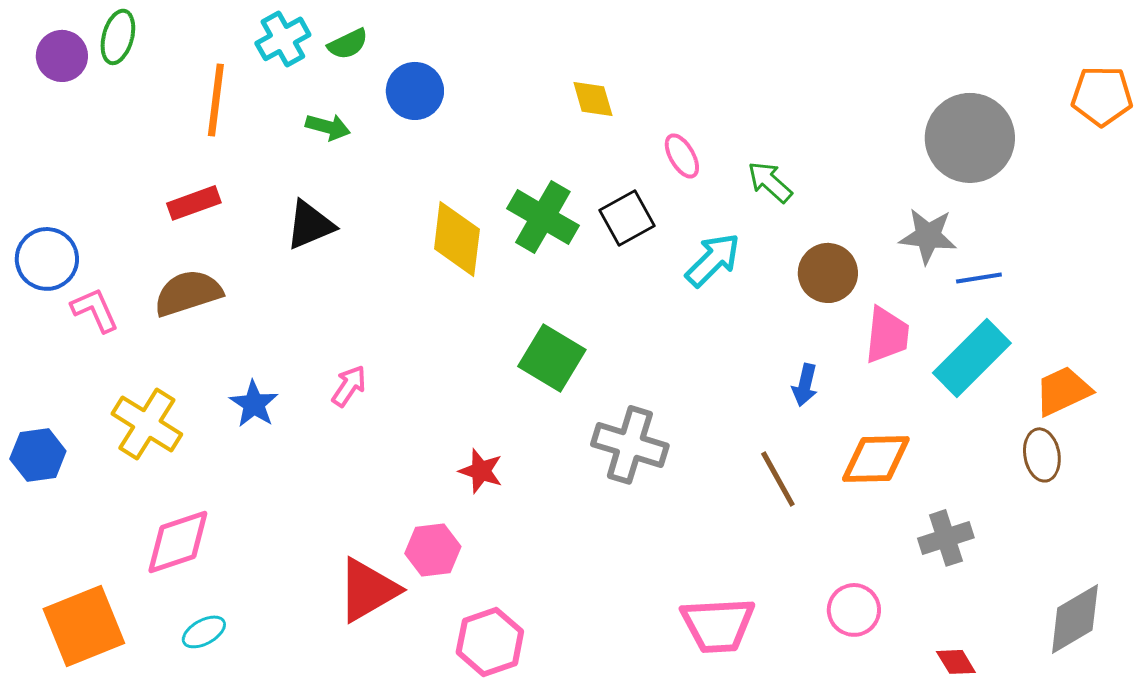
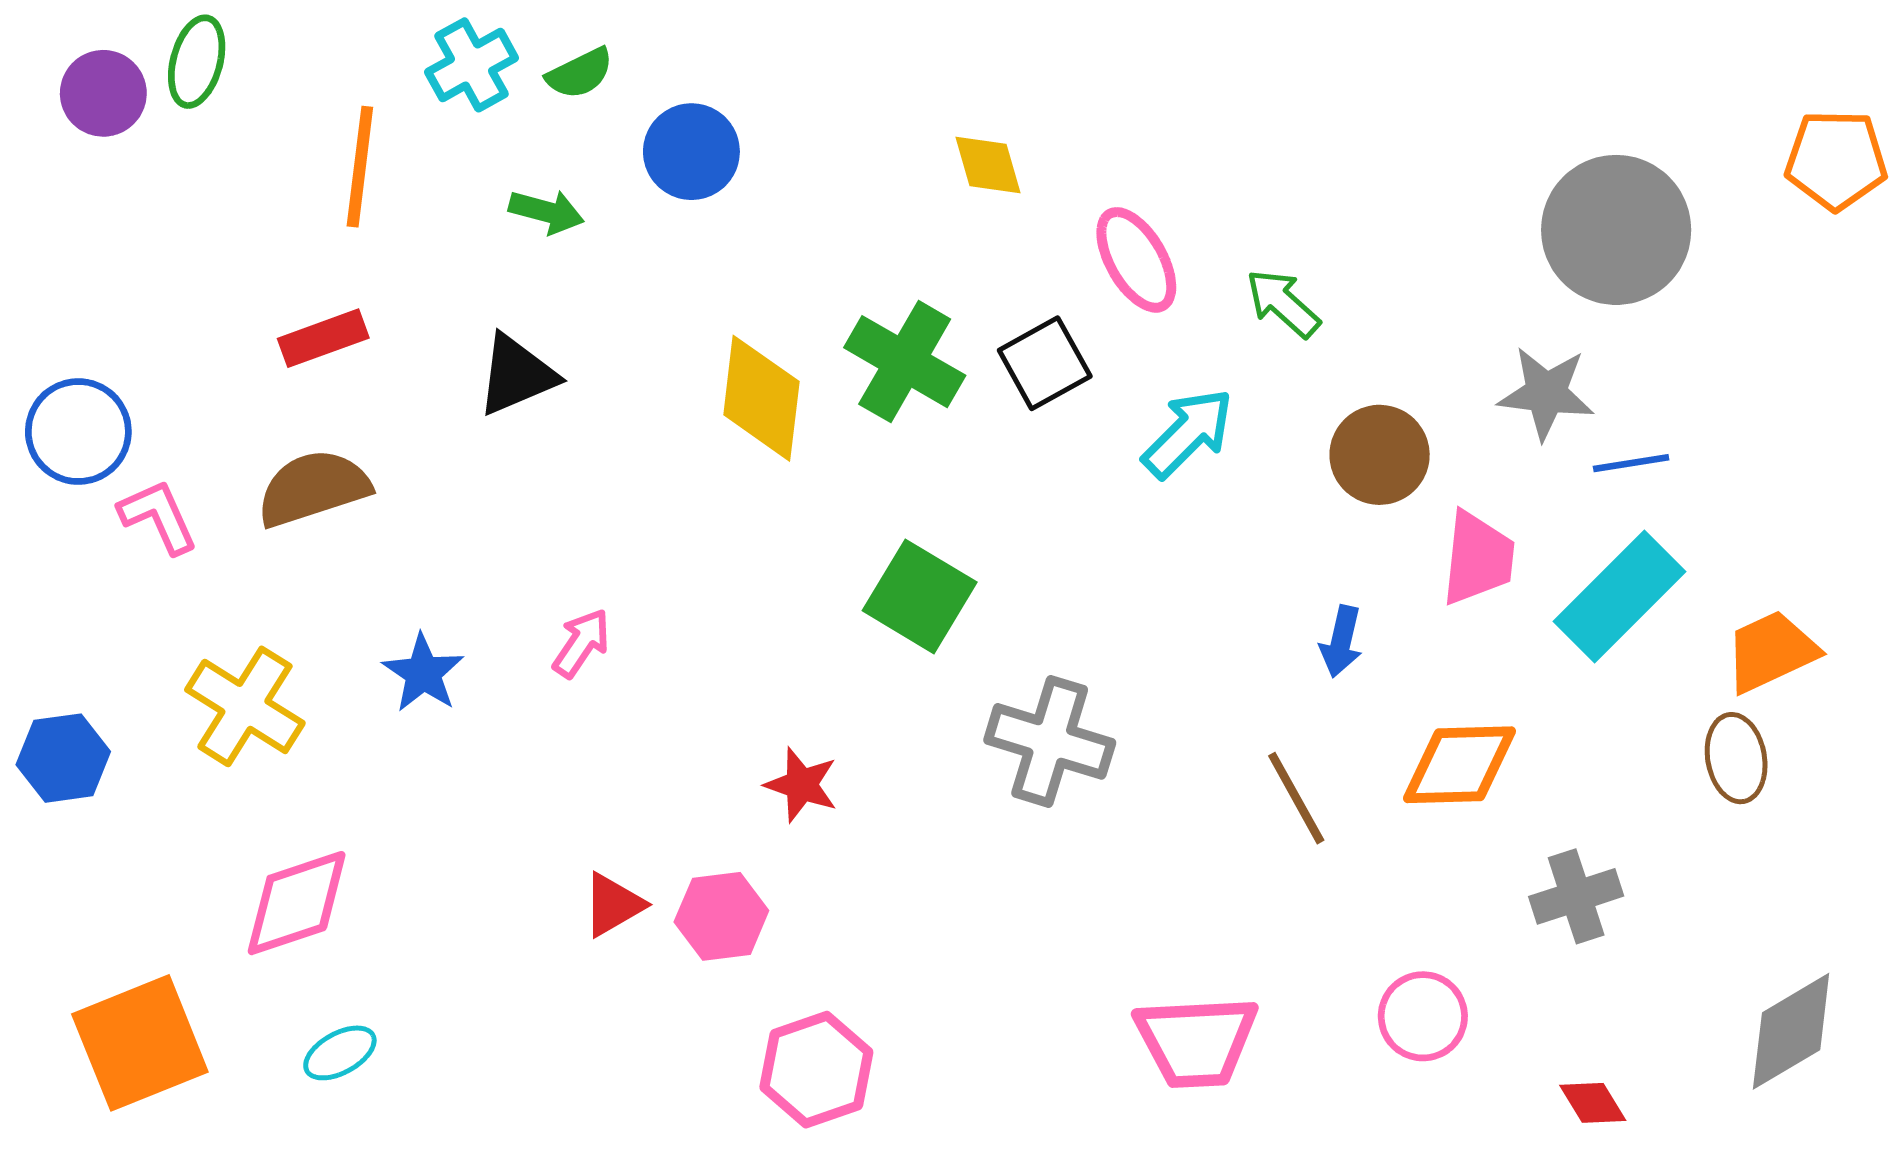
pink ellipse: (682, 156) -> (1136, 260), size x1.4
red triangle: (368, 590) -> (613, 905), moved, size x0.6

